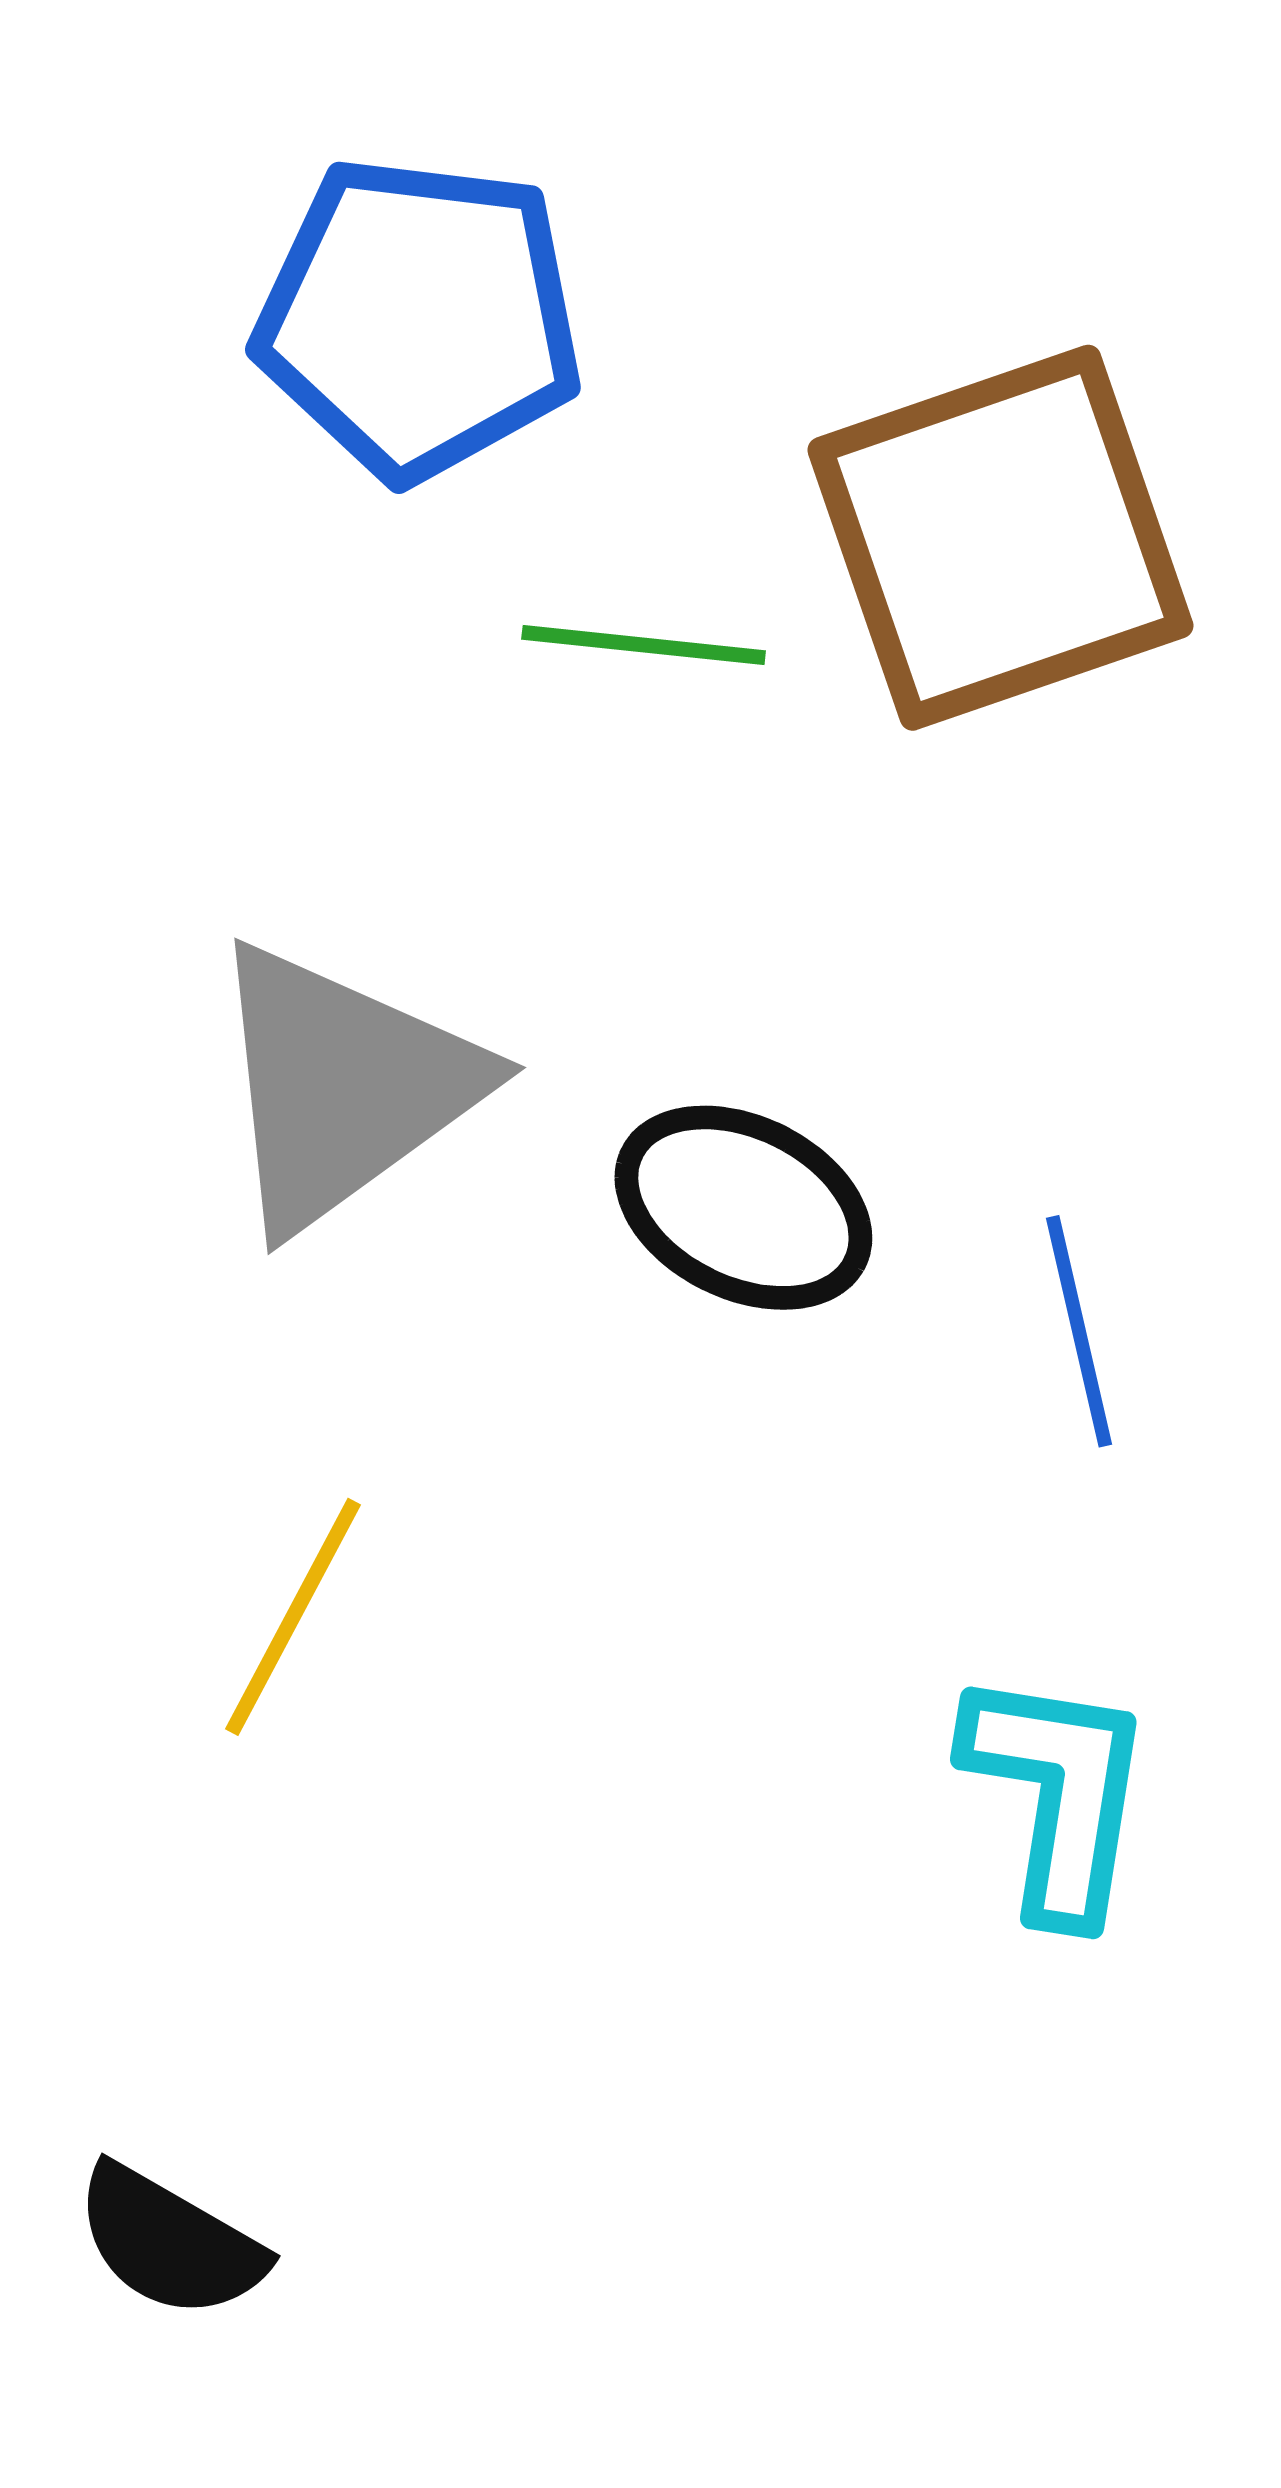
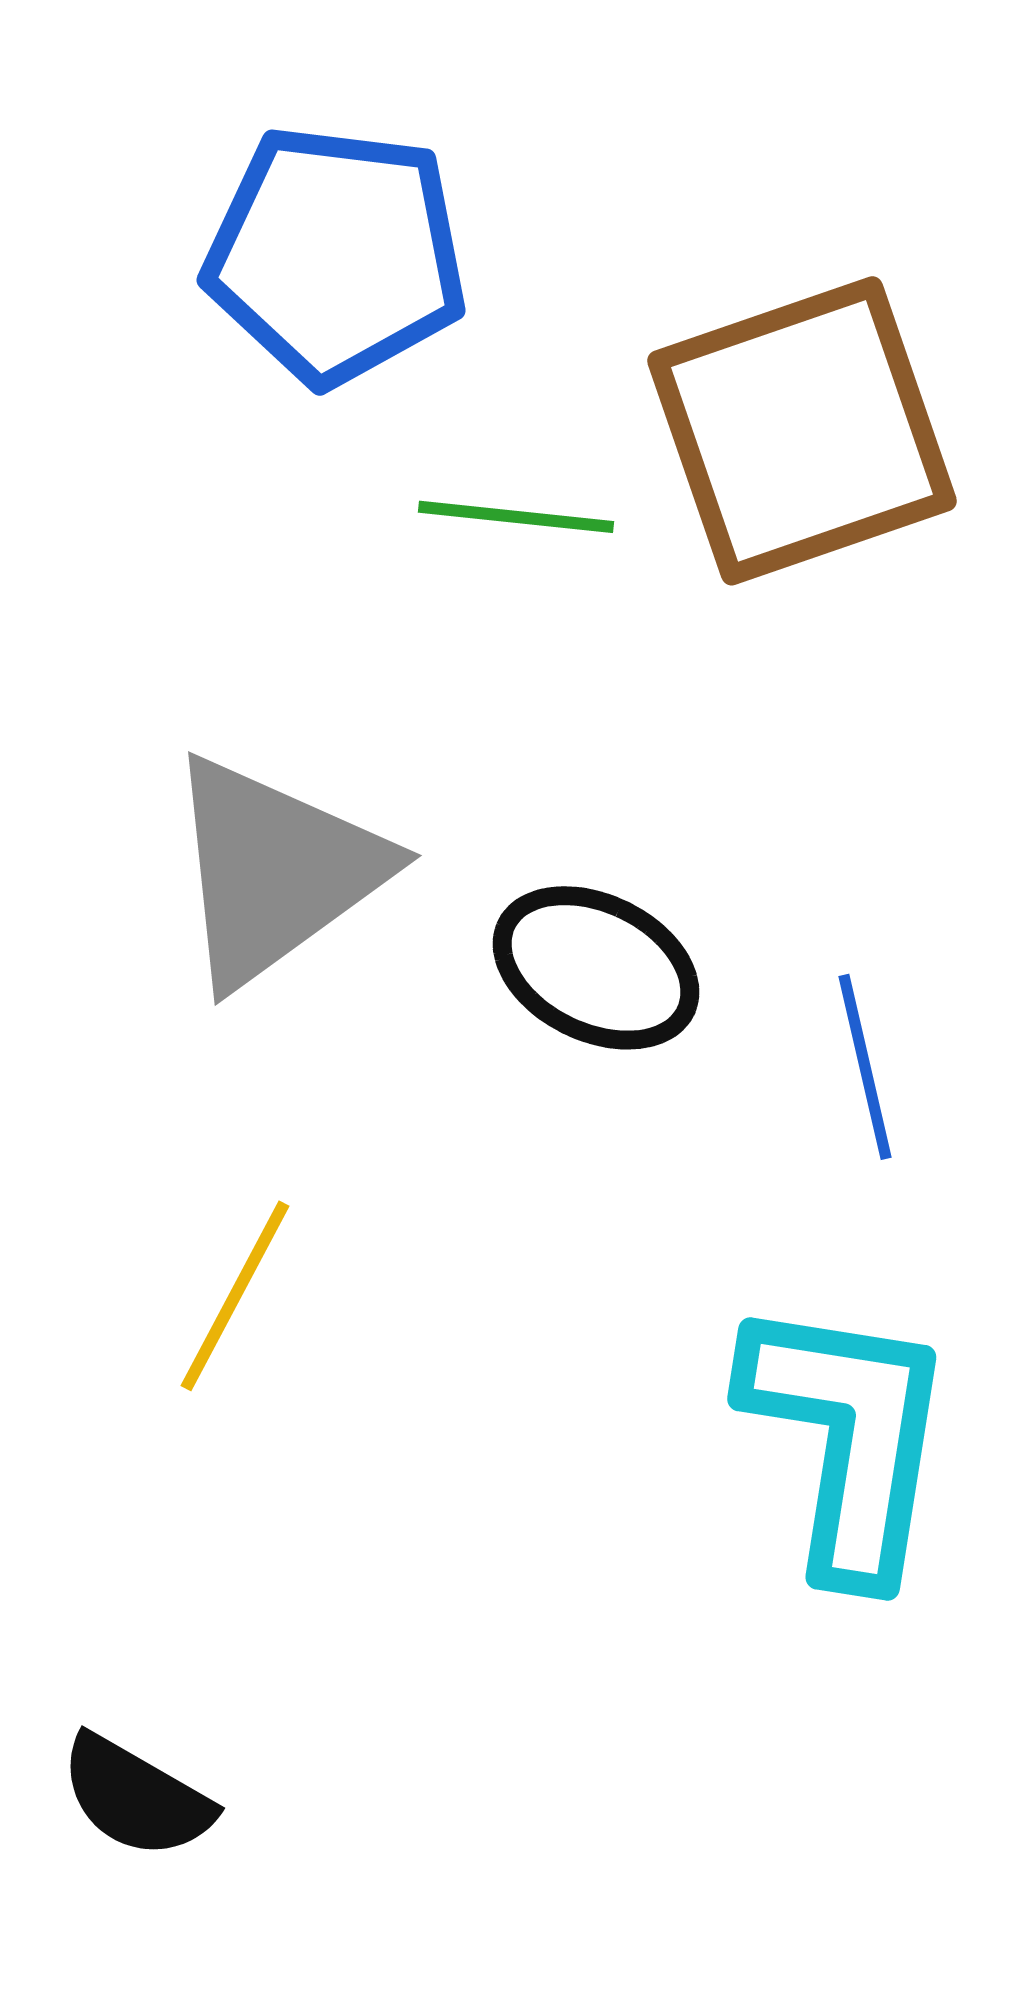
cyan L-shape: (1058, 1794) -> (848, 1438), size x1.4

